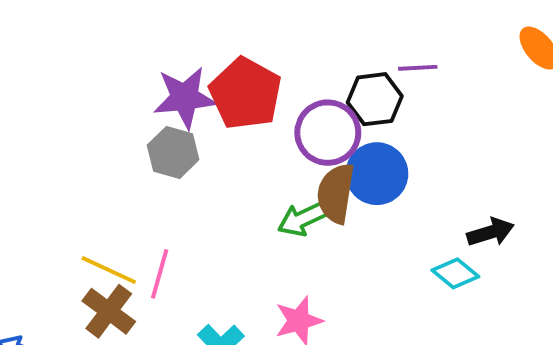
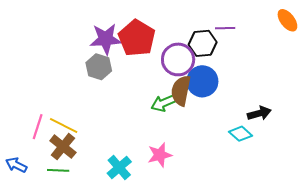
pink line: (160, 274) -> (38, 127), moved

